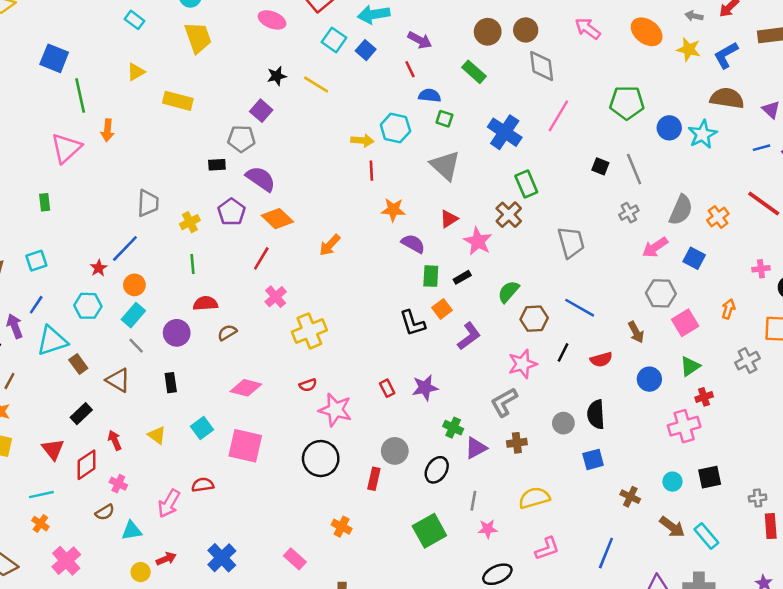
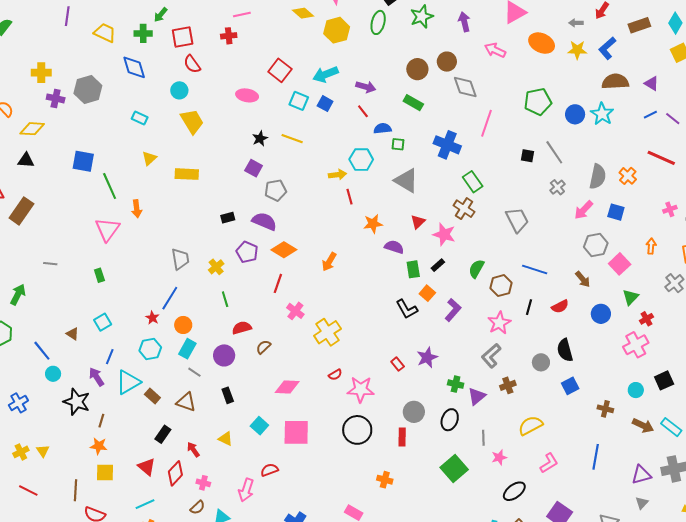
gray pentagon: (241, 139) -> (276, 190), moved

